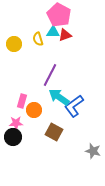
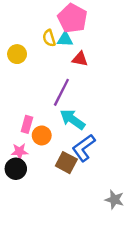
red triangle: (65, 35) -> (80, 59), moved, turned 32
yellow semicircle: (38, 39) -> (49, 38), moved
blue L-shape: (74, 106) -> (84, 148), moved
gray star: (93, 151) -> (114, 200), moved

